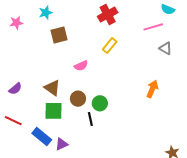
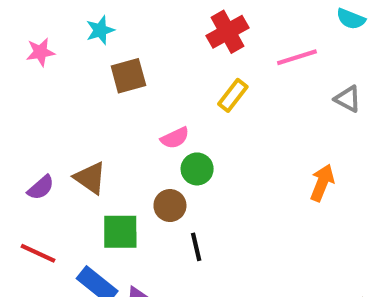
pink line: (153, 27) -> (297, 57), moved
brown triangle: (52, 88) -> (90, 178), moved
green circle: (100, 103) -> (197, 169), moved

